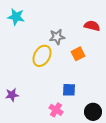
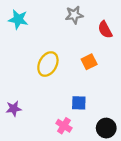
red semicircle: (92, 26) -> (105, 30), turned -133
gray star: (57, 37) -> (74, 15), moved

